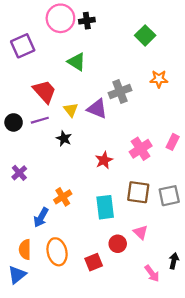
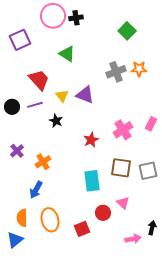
gray cross: (120, 92) -> (116, 72), moved
orange cross: (63, 197) -> (43, 162), moved
pink arrow: (152, 274) -> (133, 239), turned -63

